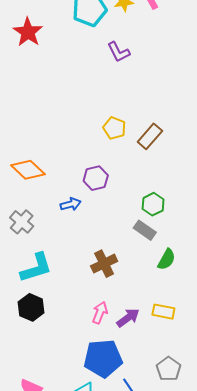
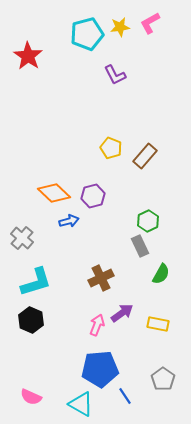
orange diamond: (28, 170) -> (54, 193), moved
gray rectangle: (145, 230) -> (140, 246), turned 30
purple arrow: (128, 318) -> (122, 313), moved

